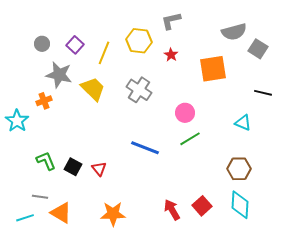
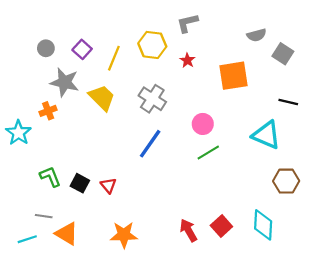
gray semicircle: (234, 32) -> (257, 35), size x0.7
cyan triangle: (243, 123) -> (266, 135), size x1.6
blue line: (145, 148) -> (150, 144), moved, turned -76
brown hexagon: (239, 169) -> (286, 181), moved

